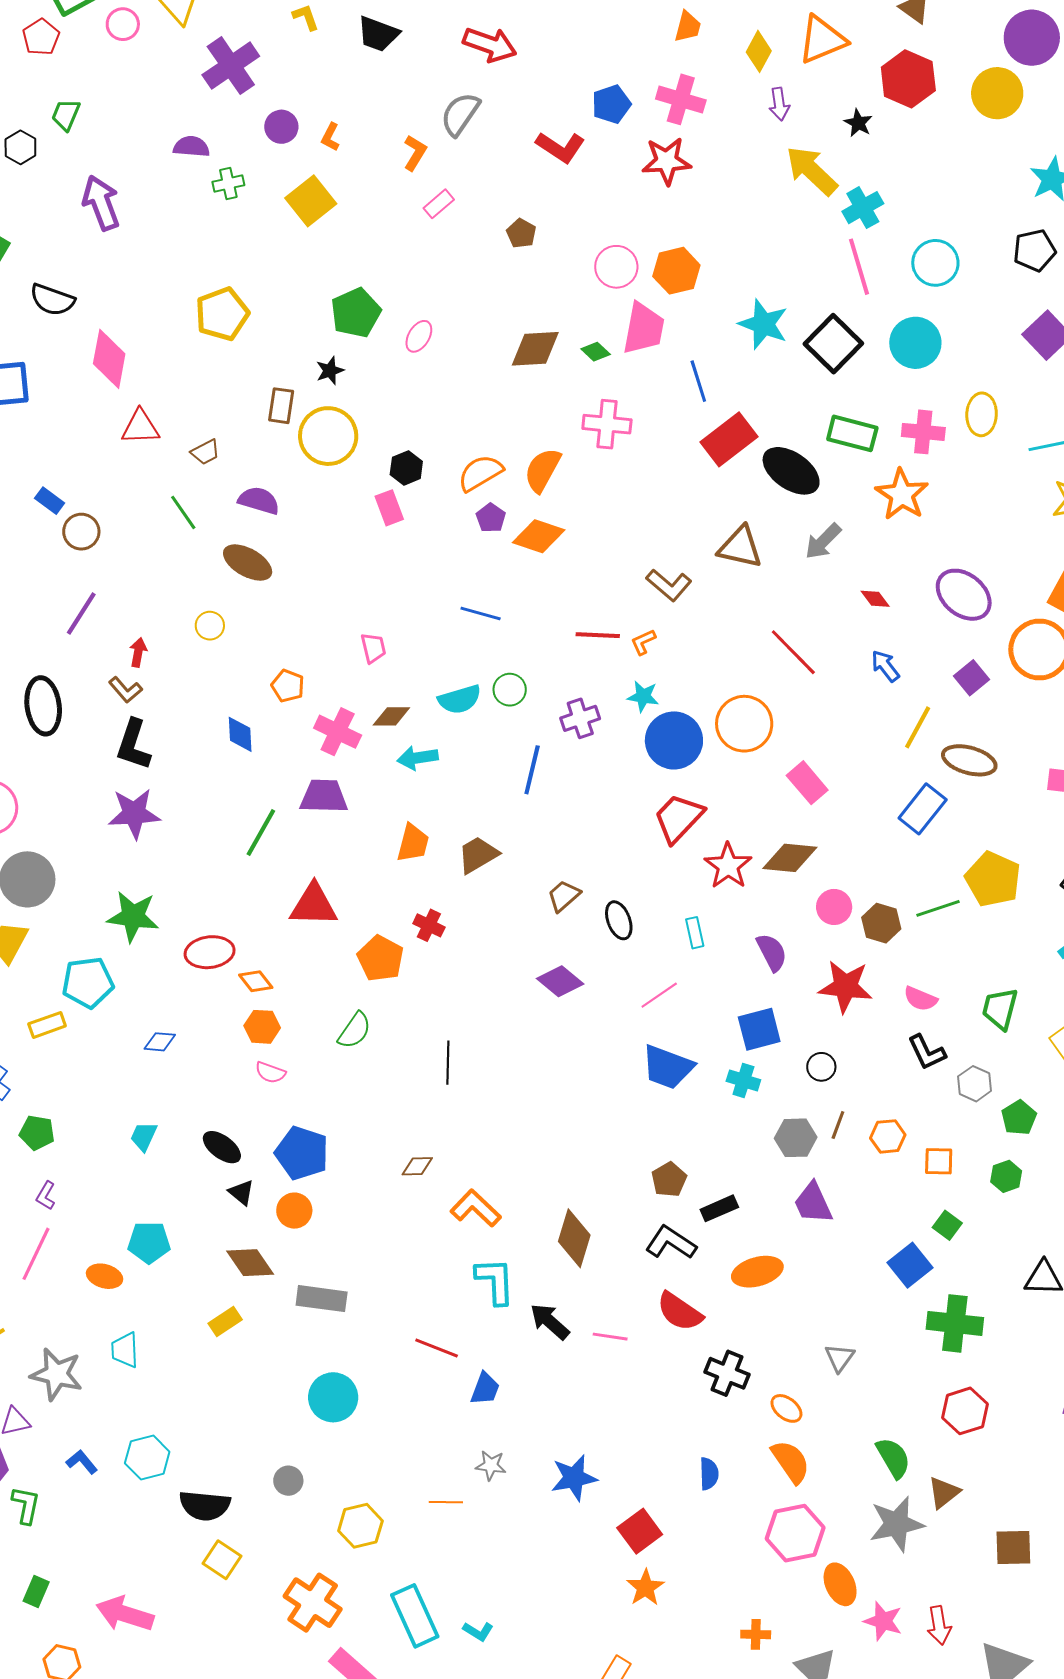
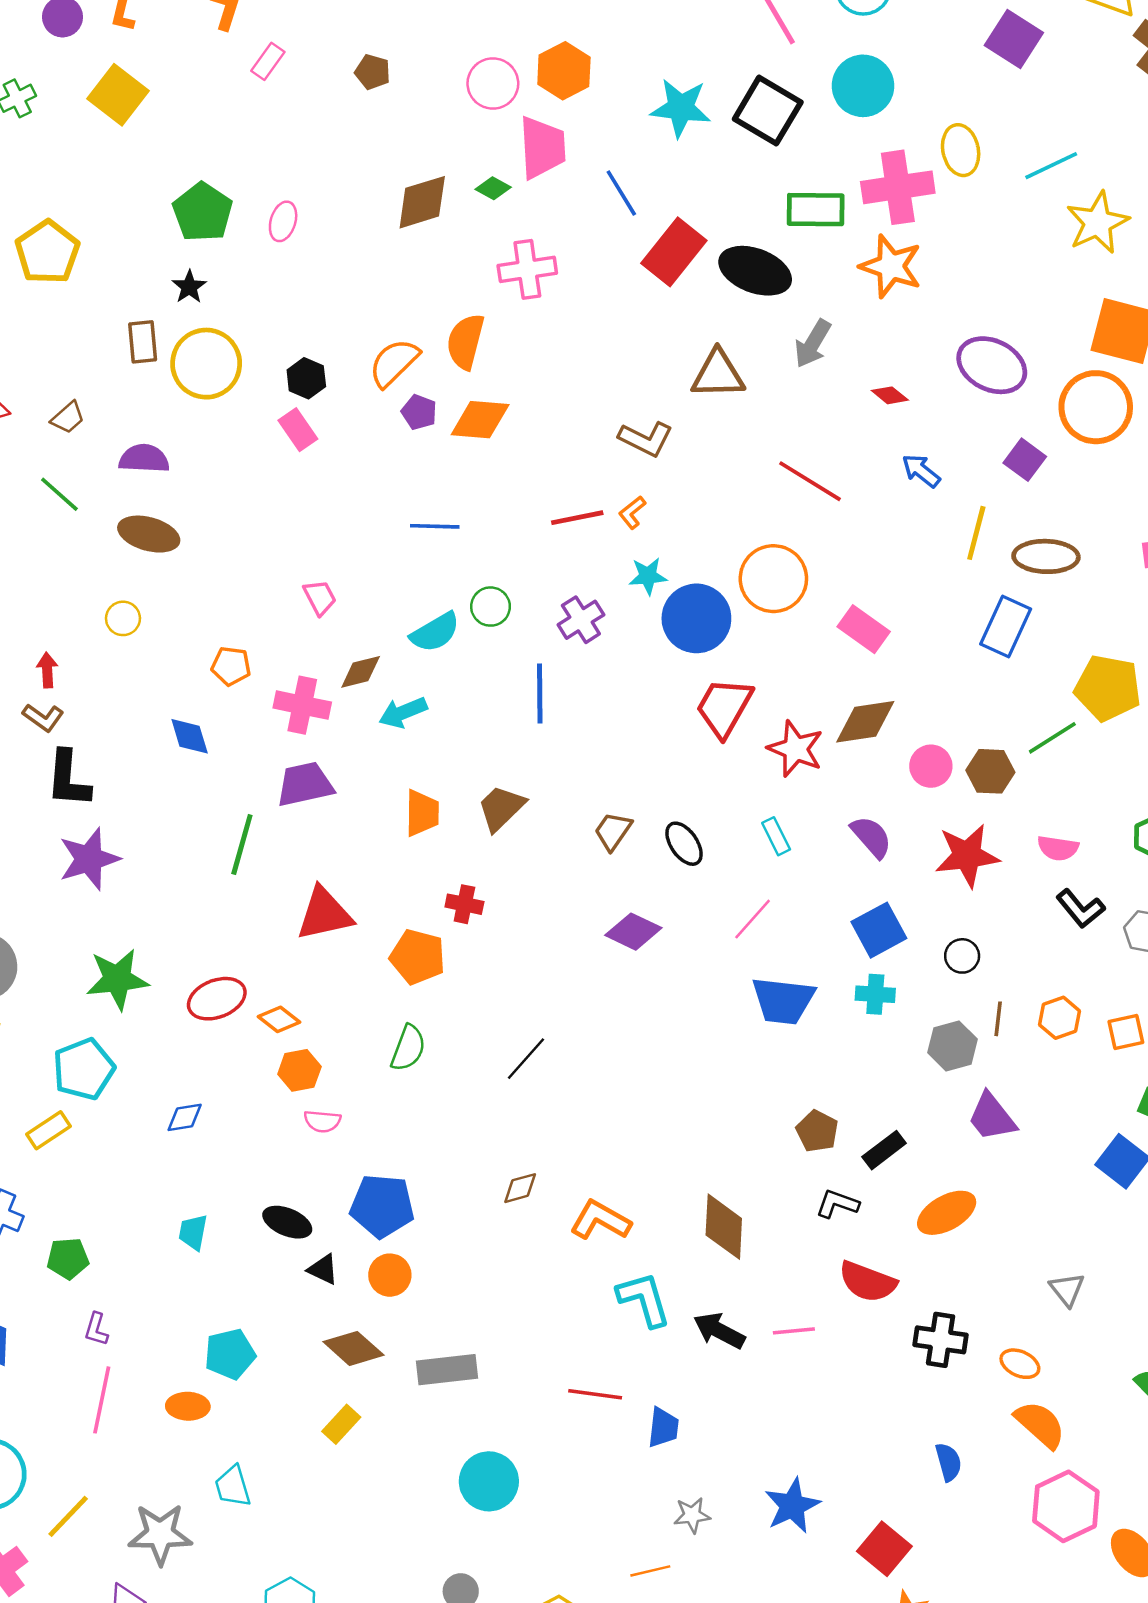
pink cross: (923, 432) -> (898, 187), size x1.4
black line: (448, 1063) -> (526, 1059), turned 54
black L-shape: (671, 1243) -> (837, 1204), size x0.7

